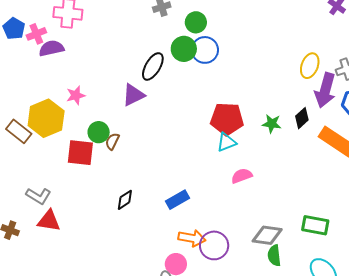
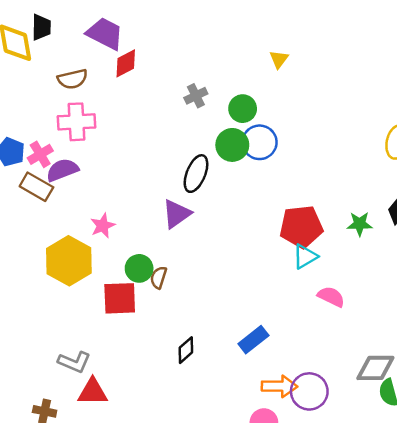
brown rectangle: (19, 131) -> (36, 187), moved
pink semicircle: (242, 176) -> (331, 297), turned 55

